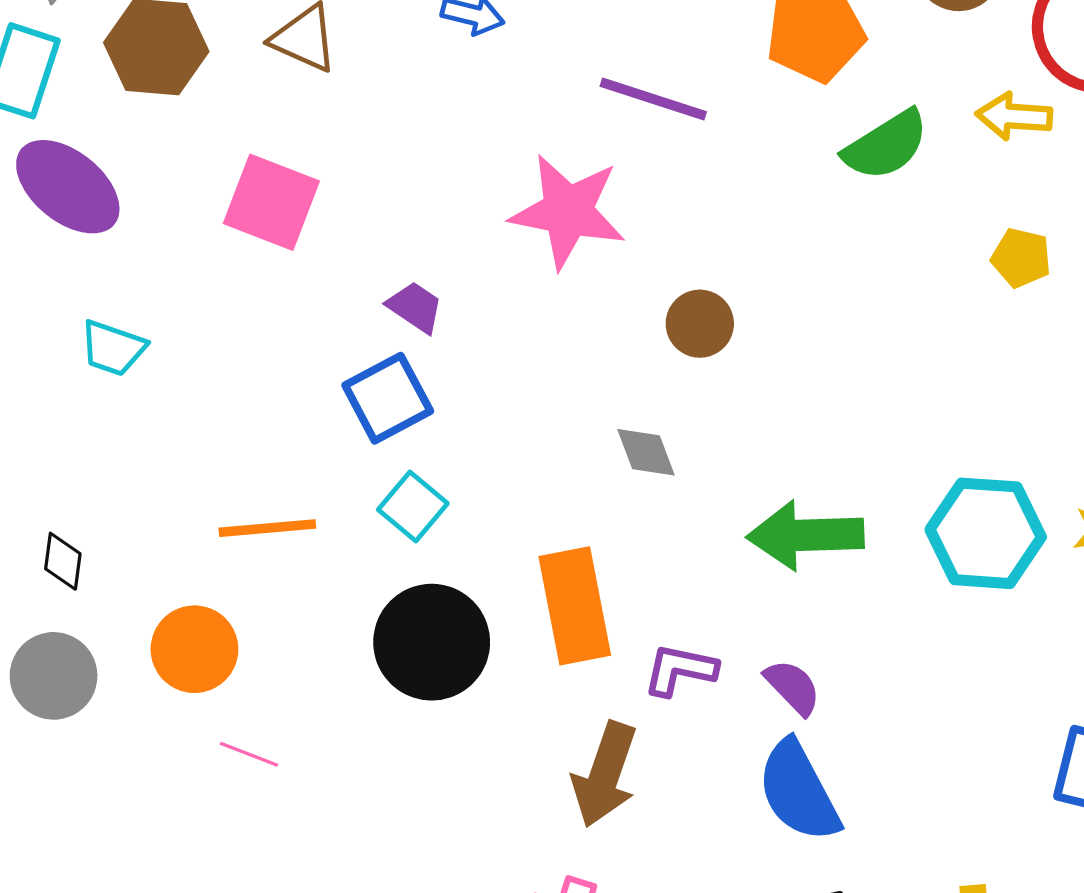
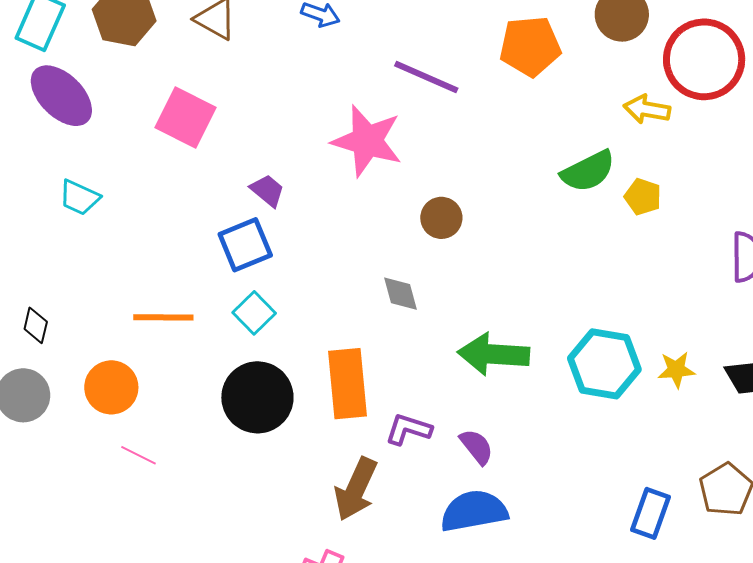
green semicircle: (886, 145) -> (588, 171), moved
blue semicircle: (799, 791) -> (474, 511), turned 102

